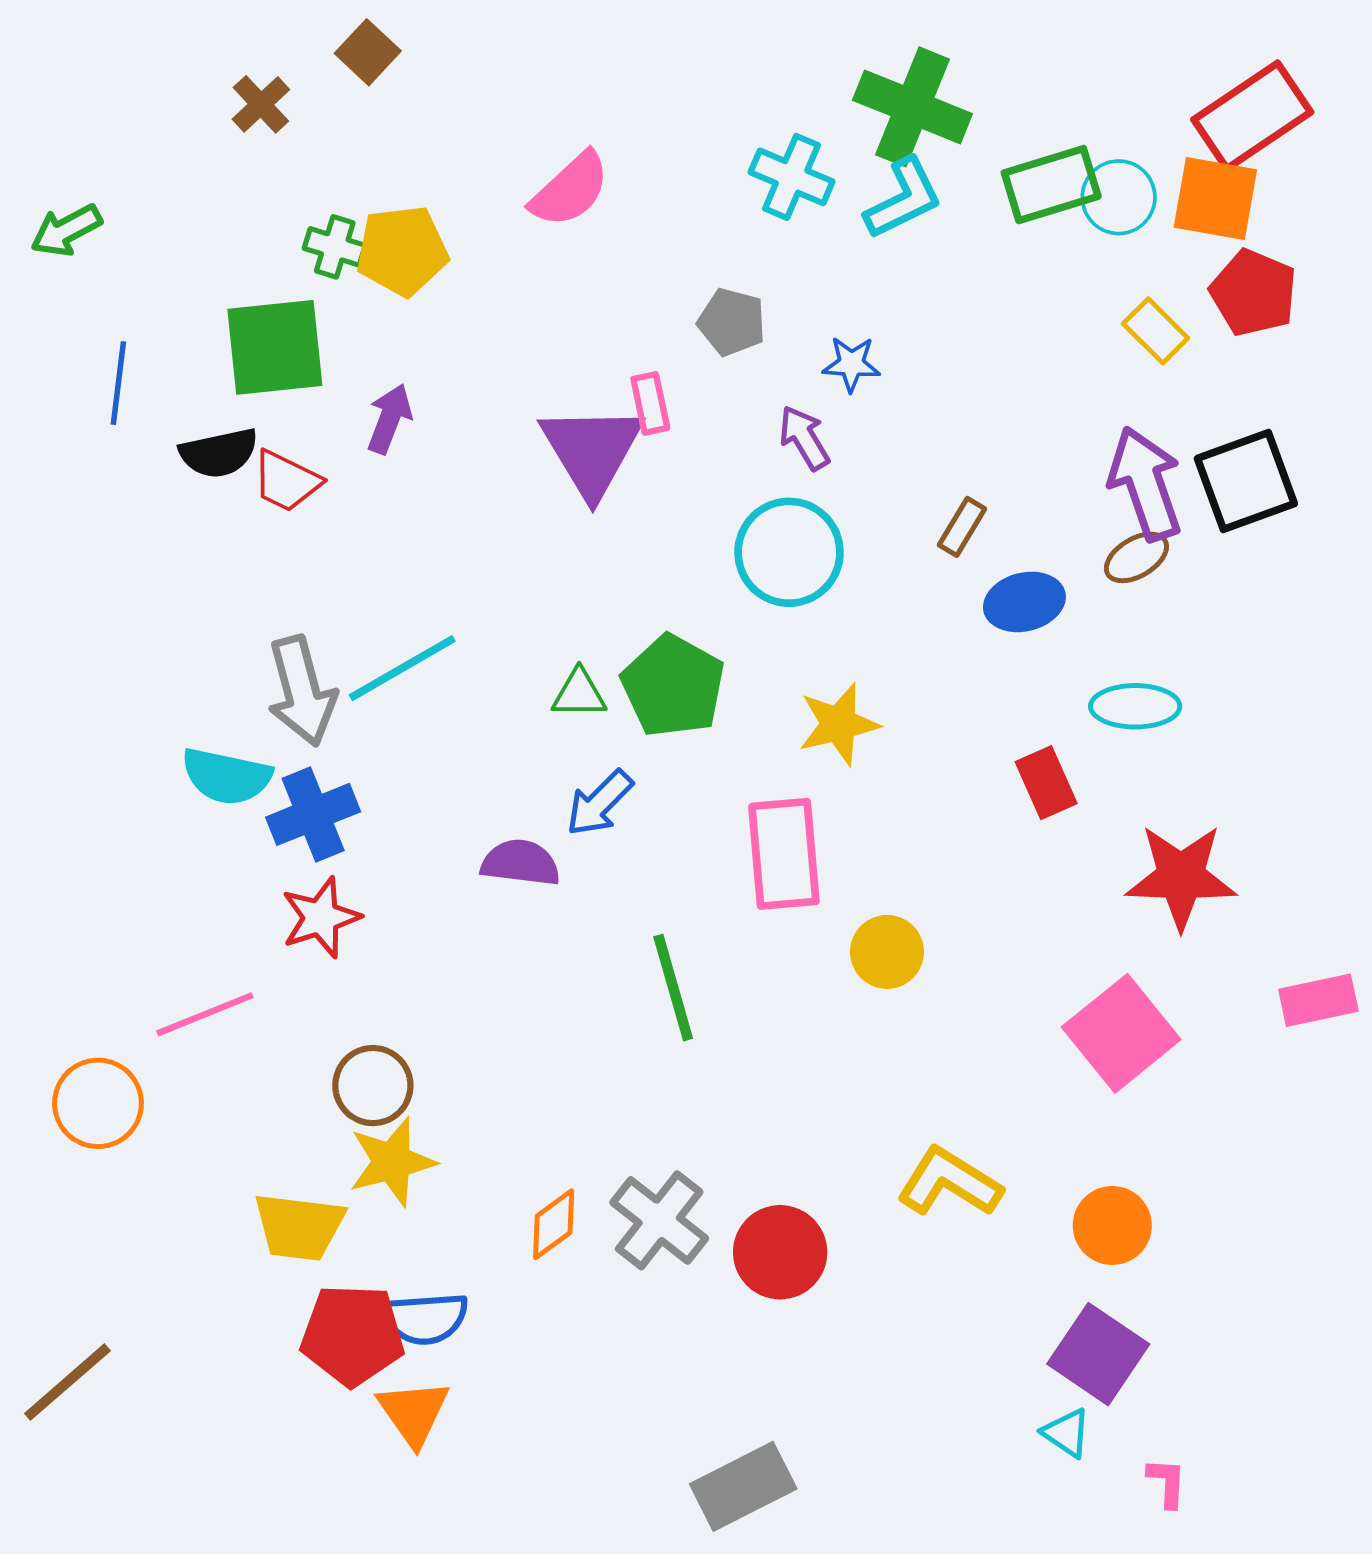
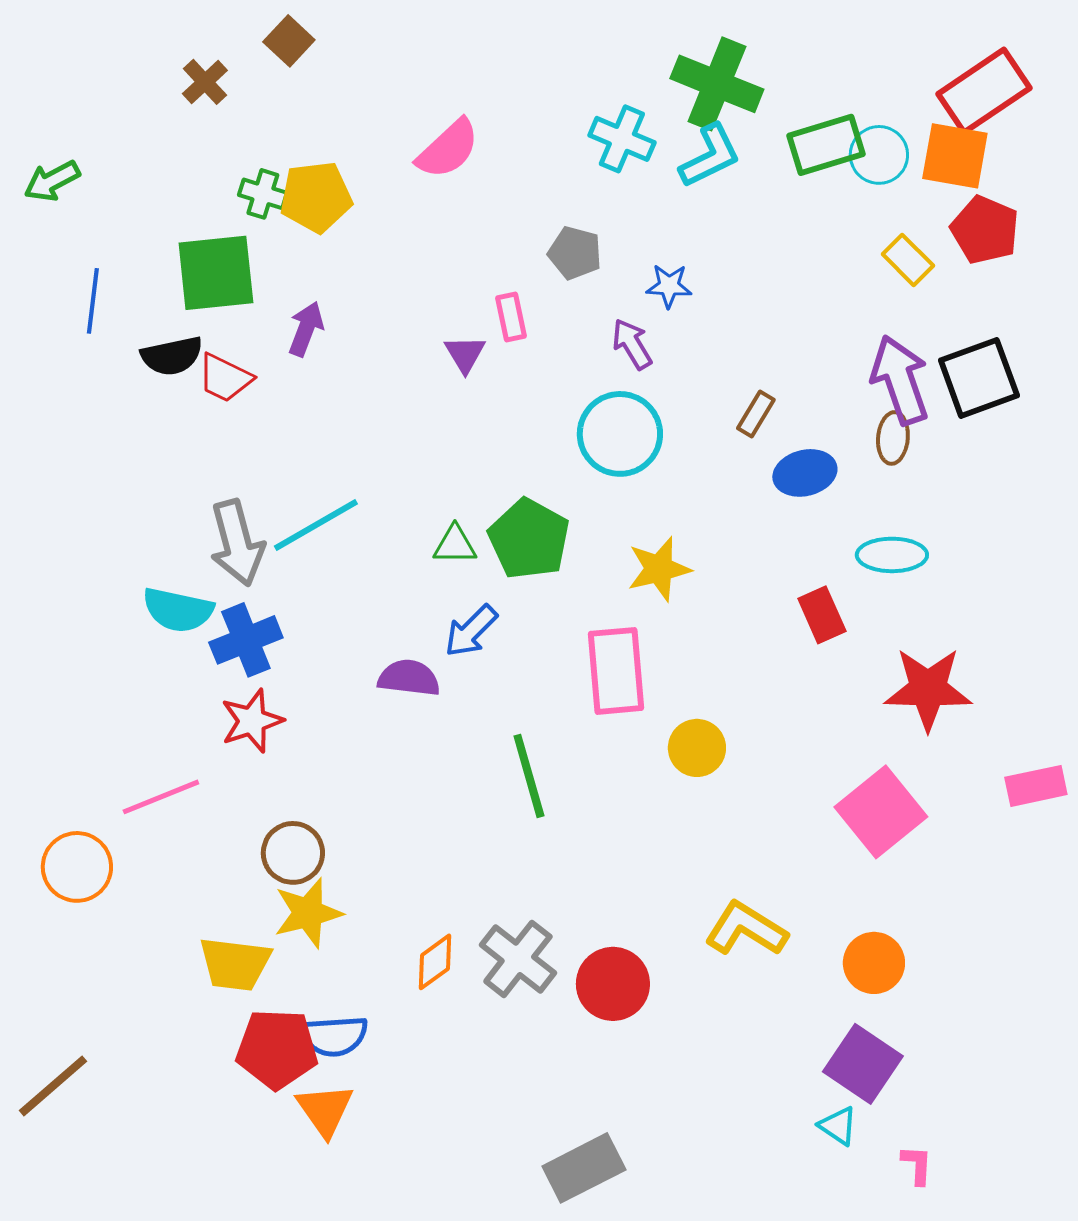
purple triangle: (592, 451) -> (465, 354), size x0.5
brown ellipse: (1136, 557) -> (893, 438), turned -54

